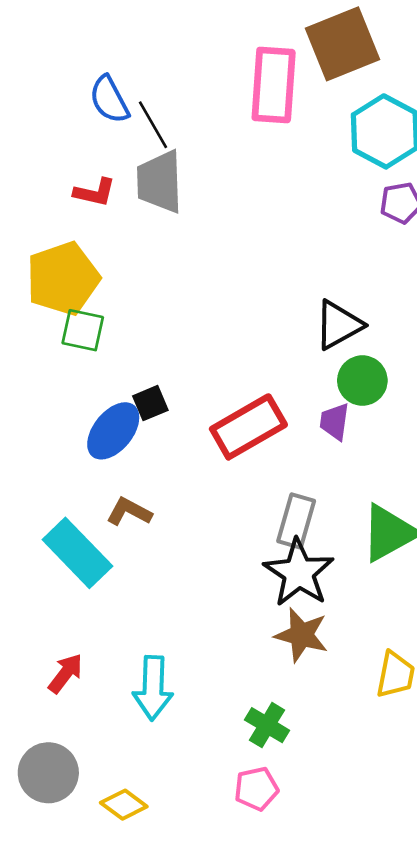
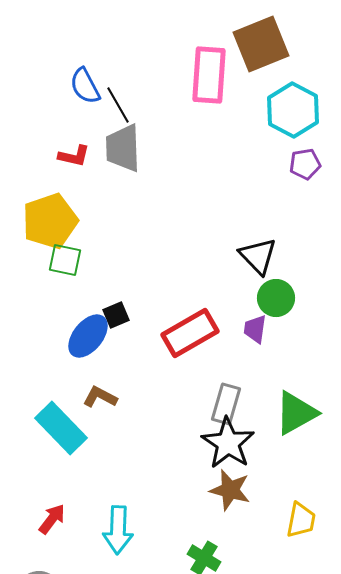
black triangle: (339, 325) -> (258, 256), turned -45

